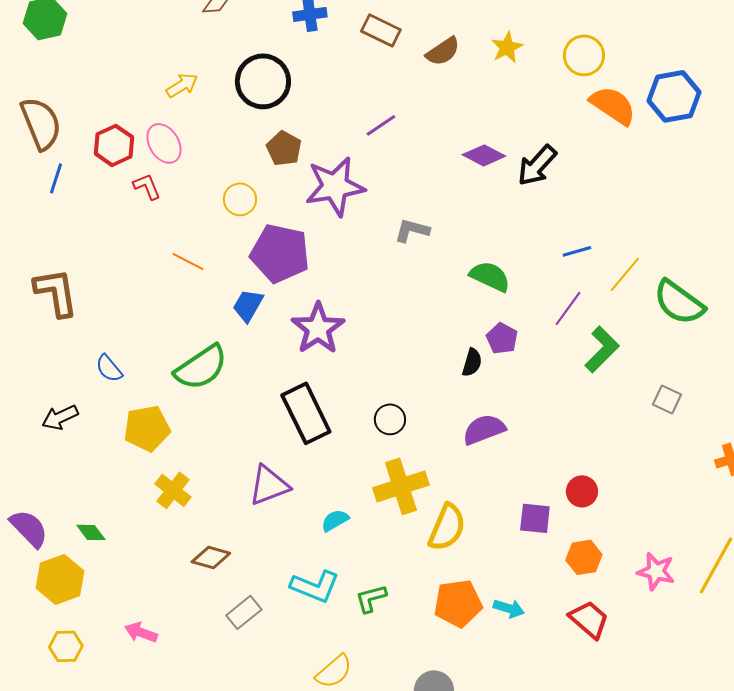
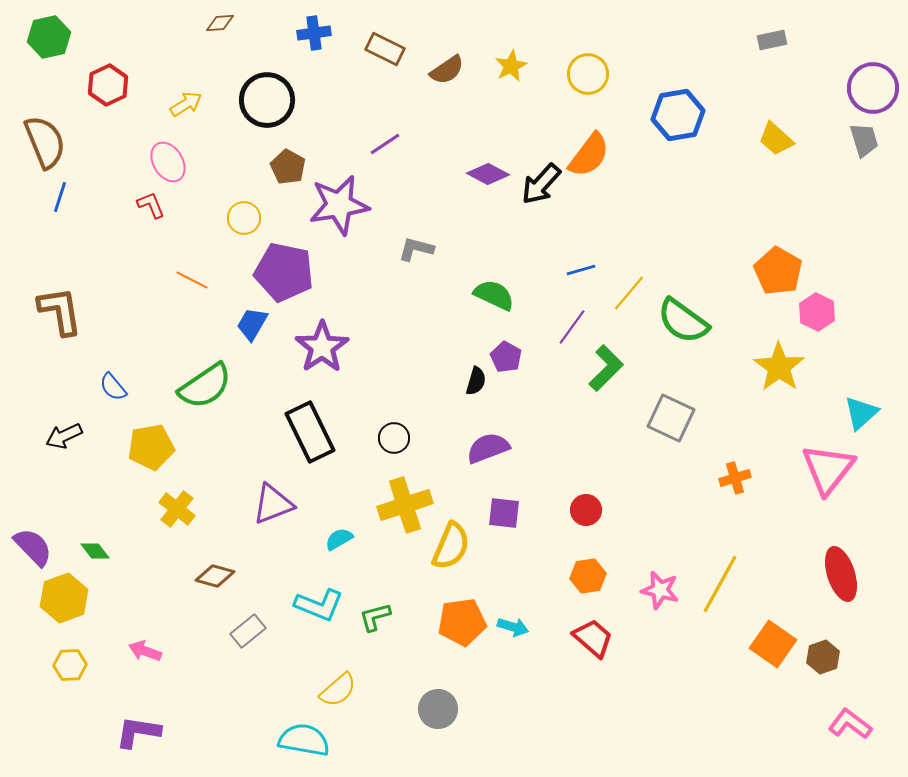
orange semicircle: (613, 105) -> (589, 155), moved, turned 93
red hexagon: (114, 145) -> (108, 85), moved
gray square: (667, 399) -> (671, 418), size x1.6
purple square: (535, 518) -> (504, 513), moved

